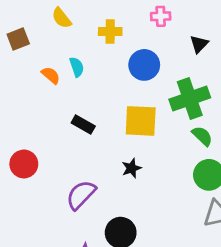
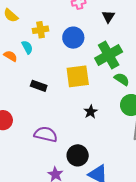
yellow cross: (110, 31) -> (41, 30), moved
black star: (131, 168) -> (91, 112), moved
purple semicircle: (81, 195) -> (46, 134), turned 70

